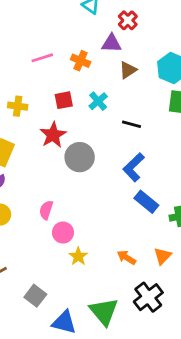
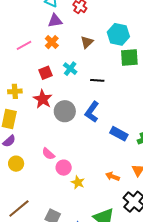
purple triangle: (111, 43) -> (55, 21), moved
orange cross: (81, 61) -> (52, 42), turned 32
yellow cross: (18, 106) -> (15, 91), moved
blue L-shape: (134, 167) -> (92, 112), moved
pink semicircle: (46, 210) -> (48, 154), turned -56

